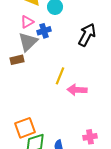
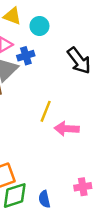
black arrow: (87, 35) -> (79, 61), turned 115

